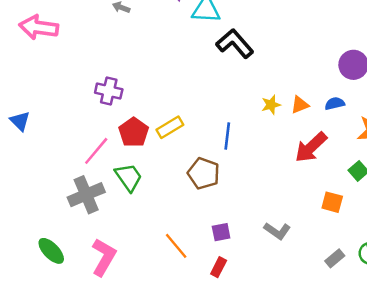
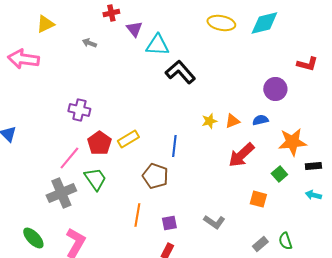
orange line: (176, 246) -> (137, 215), moved, turned 50

